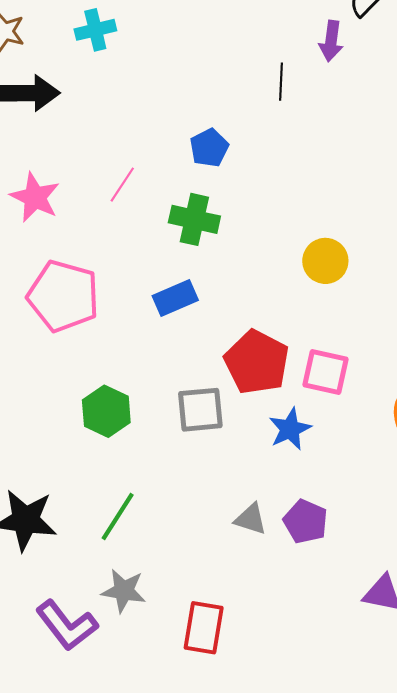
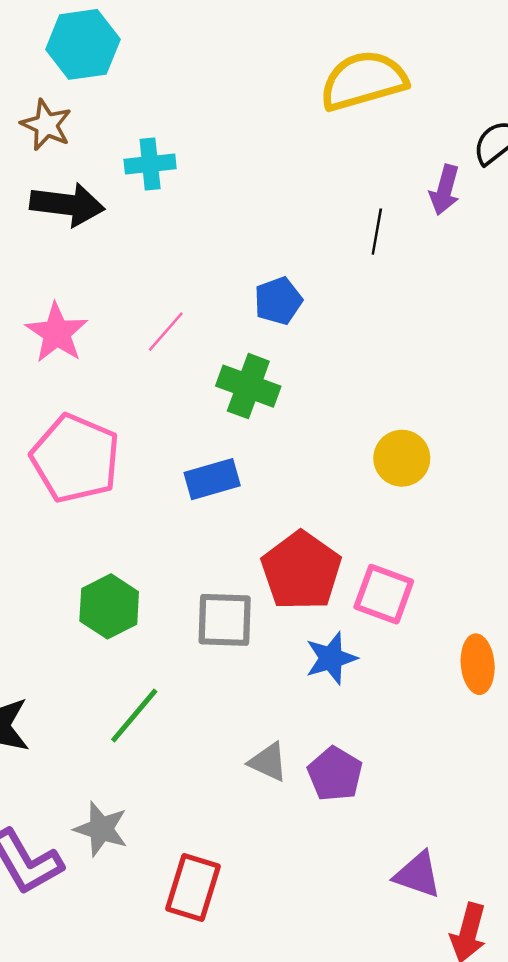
cyan cross: (95, 30) -> (150, 164), moved
green line: (118, 517) -> (134, 715), moved

